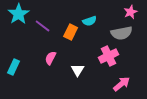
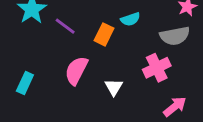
pink semicircle: (51, 58) -> (76, 71), size x1.5

